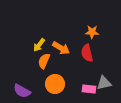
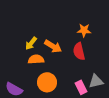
orange semicircle: (44, 61) -> (36, 59), turned 63
pink rectangle: (89, 89) -> (81, 87), turned 56

